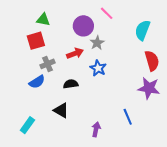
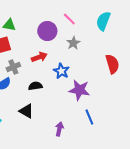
cyan semicircle: (142, 30) -> (103, 21), moved
gray star: (97, 43) -> (73, 43), moved
purple star: (149, 88) -> (79, 90), moved

